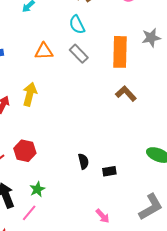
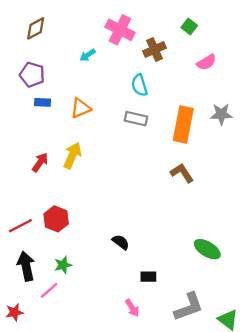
orange triangle: (44, 51) -> (81, 108), moved, turned -30
gray rectangle: (79, 54) -> (136, 119), turned -42
black semicircle: (83, 161) -> (121, 242), turned -49
black rectangle: (109, 171) -> (148, 277), moved

